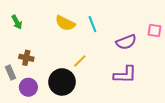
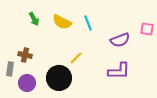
green arrow: (17, 22) -> (34, 19), moved
gray rectangle: (11, 73) -> (10, 69), turned 32

